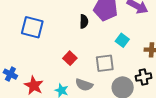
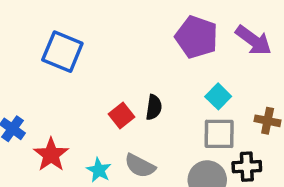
black semicircle: (84, 21) -> (154, 107), moved
gray square: (105, 63) -> (219, 134), moved

